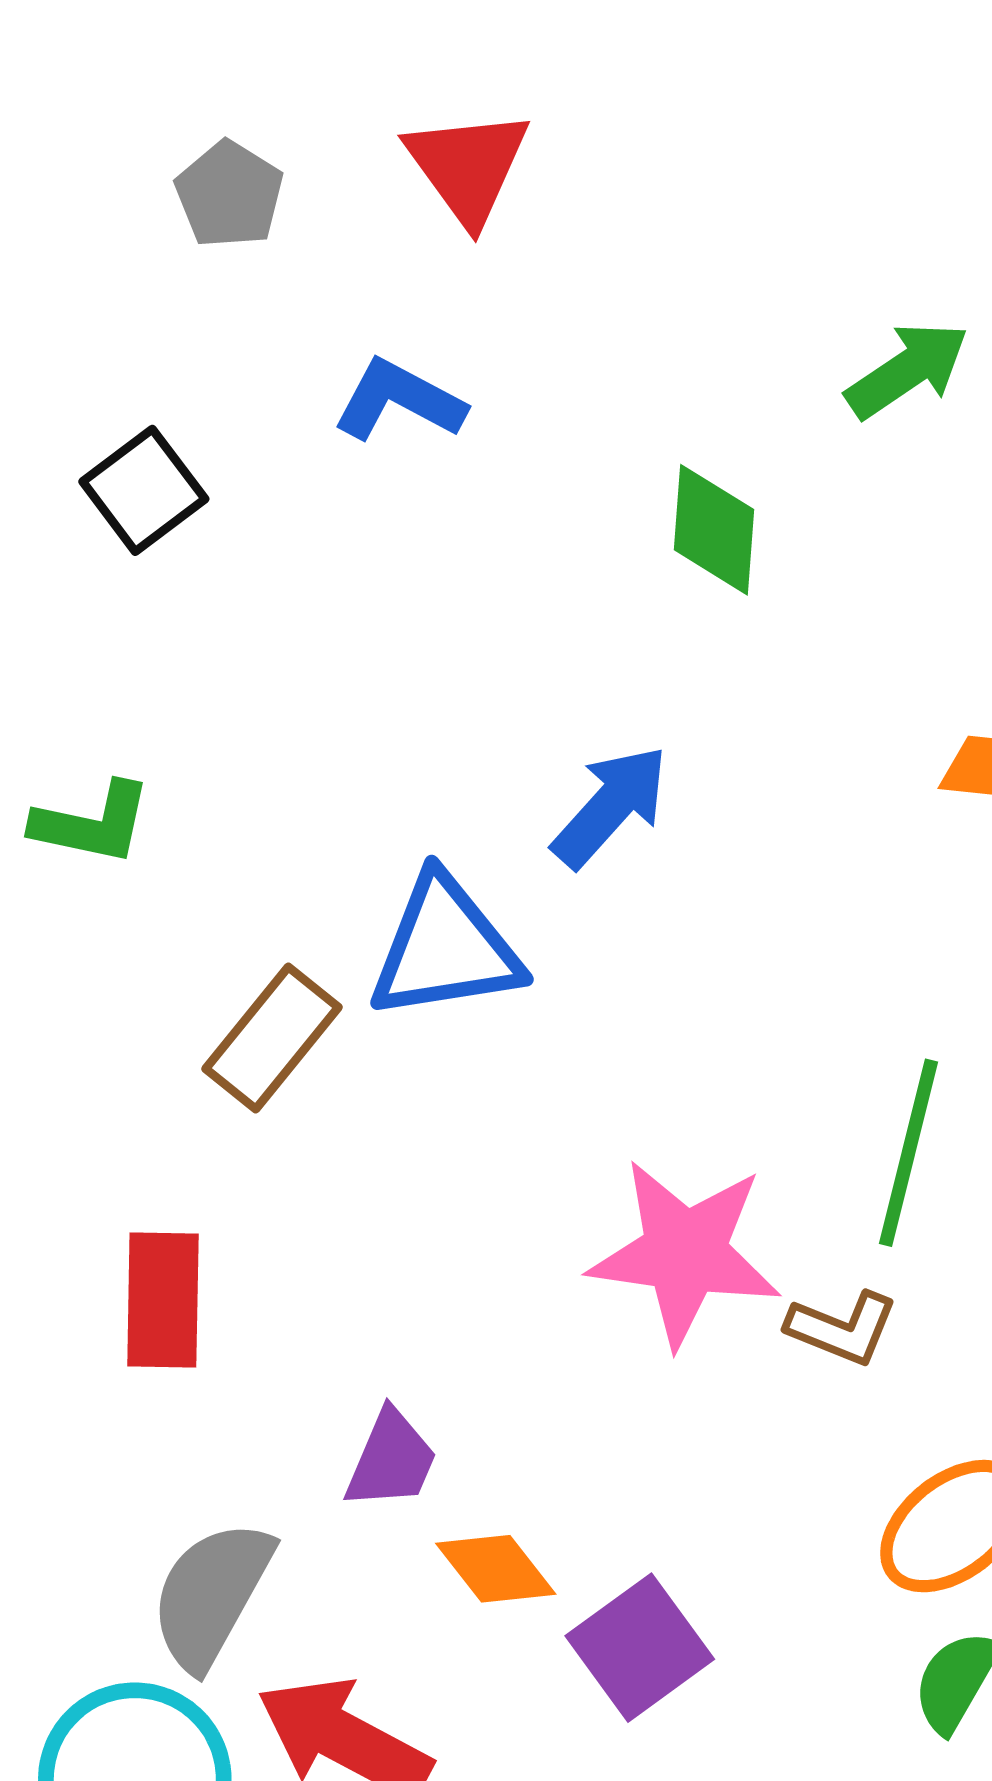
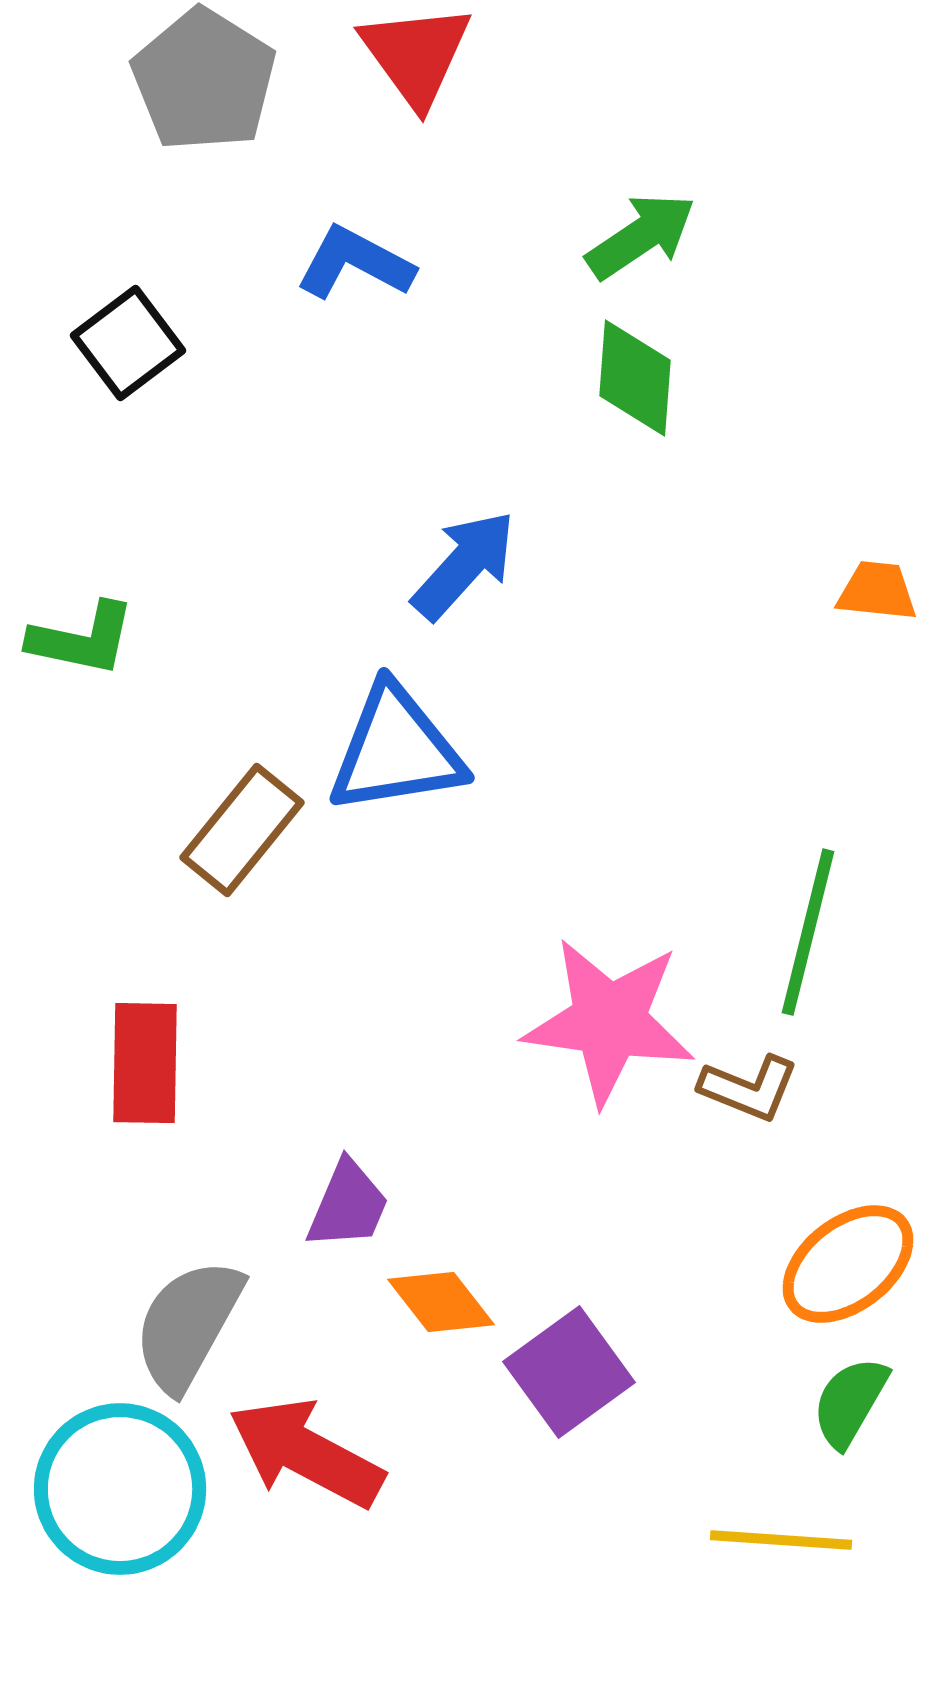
gray pentagon: (229, 195) -> (204, 80), size x1.5
green arrow: (907, 370) -> (641, 236), moved
blue arrow: (611, 806) -> (464, 565), moved

